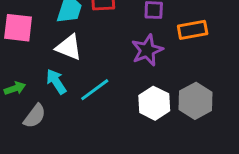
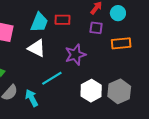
purple star: (147, 50) -> (75, 55), moved
cyan arrow: (56, 82) -> (32, 98), moved

